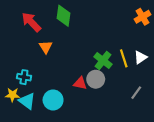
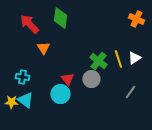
orange cross: (142, 17) -> (136, 19), turned -35
red triangle: (80, 83) -> (67, 79), moved, turned 40
yellow star: (12, 95) -> (11, 102), moved
cyan circle: (53, 100) -> (60, 94), moved

